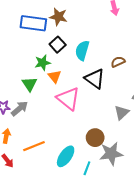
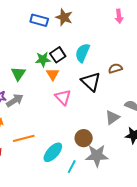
blue rectangle: (33, 23) -> (39, 20), size x0.7
black square: (58, 45) -> (58, 55), moved
green triangle: (30, 84) -> (18, 74), moved
pink triangle: (68, 99) -> (63, 97), size x0.7

